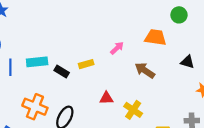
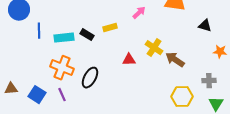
cyan rectangle: (37, 62) -> (64, 38), moved
brown arrow: (145, 70) -> (175, 60), moved
yellow cross: (133, 110) -> (154, 48), moved

